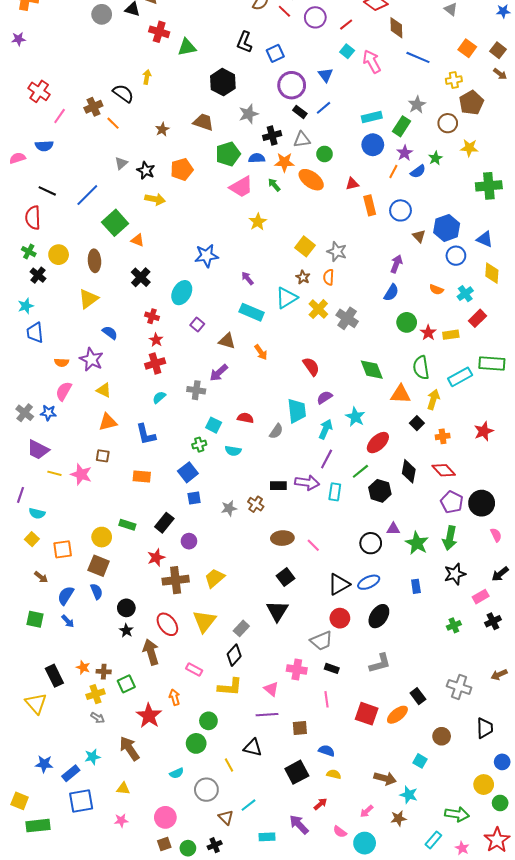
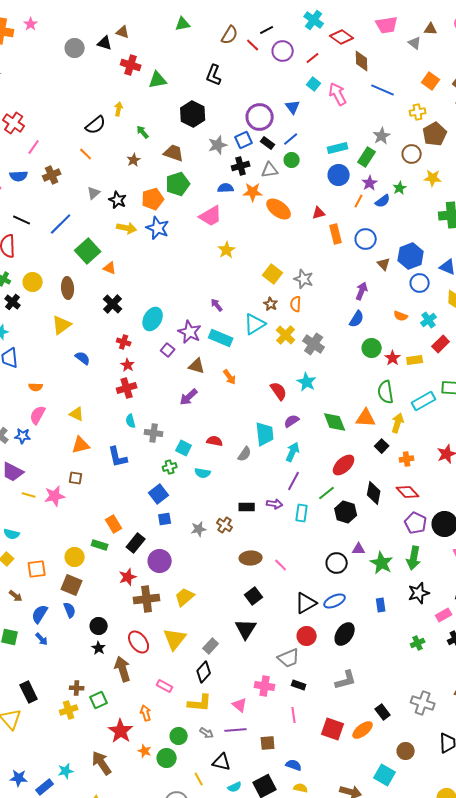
blue square: (275, 53) -> (244, 140), moved
black semicircle: (123, 93) -> (96, 125), turned 105
brown cross: (93, 107) -> (52, 175), moved
green pentagon: (228, 154) -> (178, 184), moved
green circle: (325, 154) -> (292, 160), moved
green arrow: (274, 185) -> (143, 132), moved
blue star: (206, 256) -> (158, 228), moved, turned 30
purple star: (91, 359) -> (190, 332), moved
green diamond: (372, 370) -> (335, 422), moved
gray cross: (196, 390) -> (154, 433), moved
cyan semicircle: (159, 397) -> (131, 421), turned -64
cyan star: (355, 417) -> (307, 382), moved
pink star: (81, 474) -> (55, 496), turned -30
orange rectangle: (142, 476) -> (114, 524), moved, turned 54
purple arrow: (307, 483) -> (275, 504), size x0.7
purple circle: (189, 541) -> (160, 561), size x1.5
orange star: (83, 667) -> (145, 751), moved
gray arrow: (98, 718) -> (207, 733), moved
cyan square: (420, 761) -> (385, 775), size x1.5
cyan semicircle: (177, 773) -> (235, 787), moved

